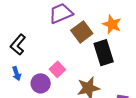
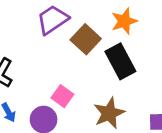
orange star: (112, 24) -> (124, 21), turned -30

